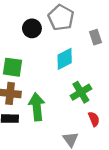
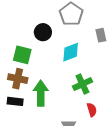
black circle: (32, 28) -> (43, 32), moved

